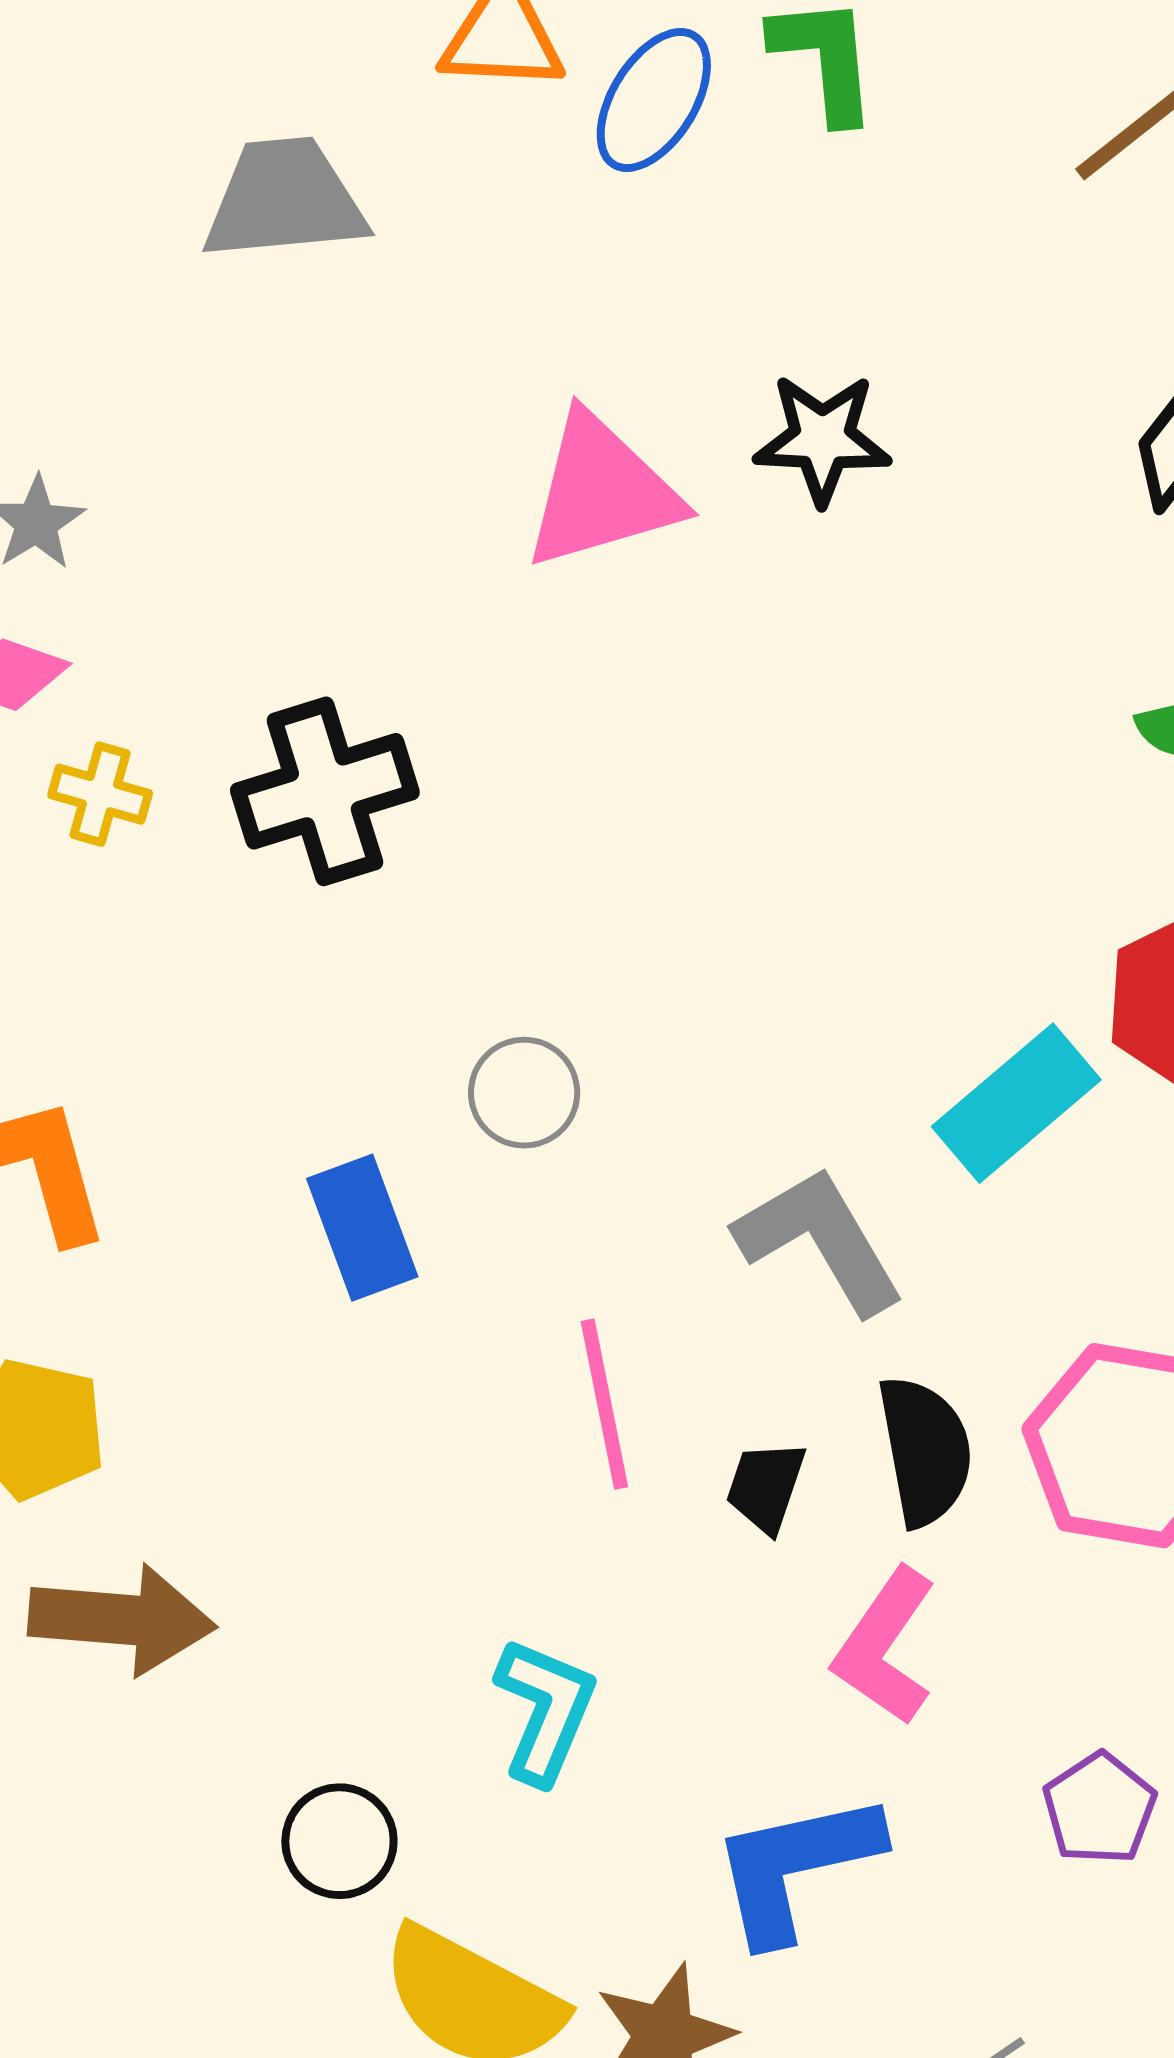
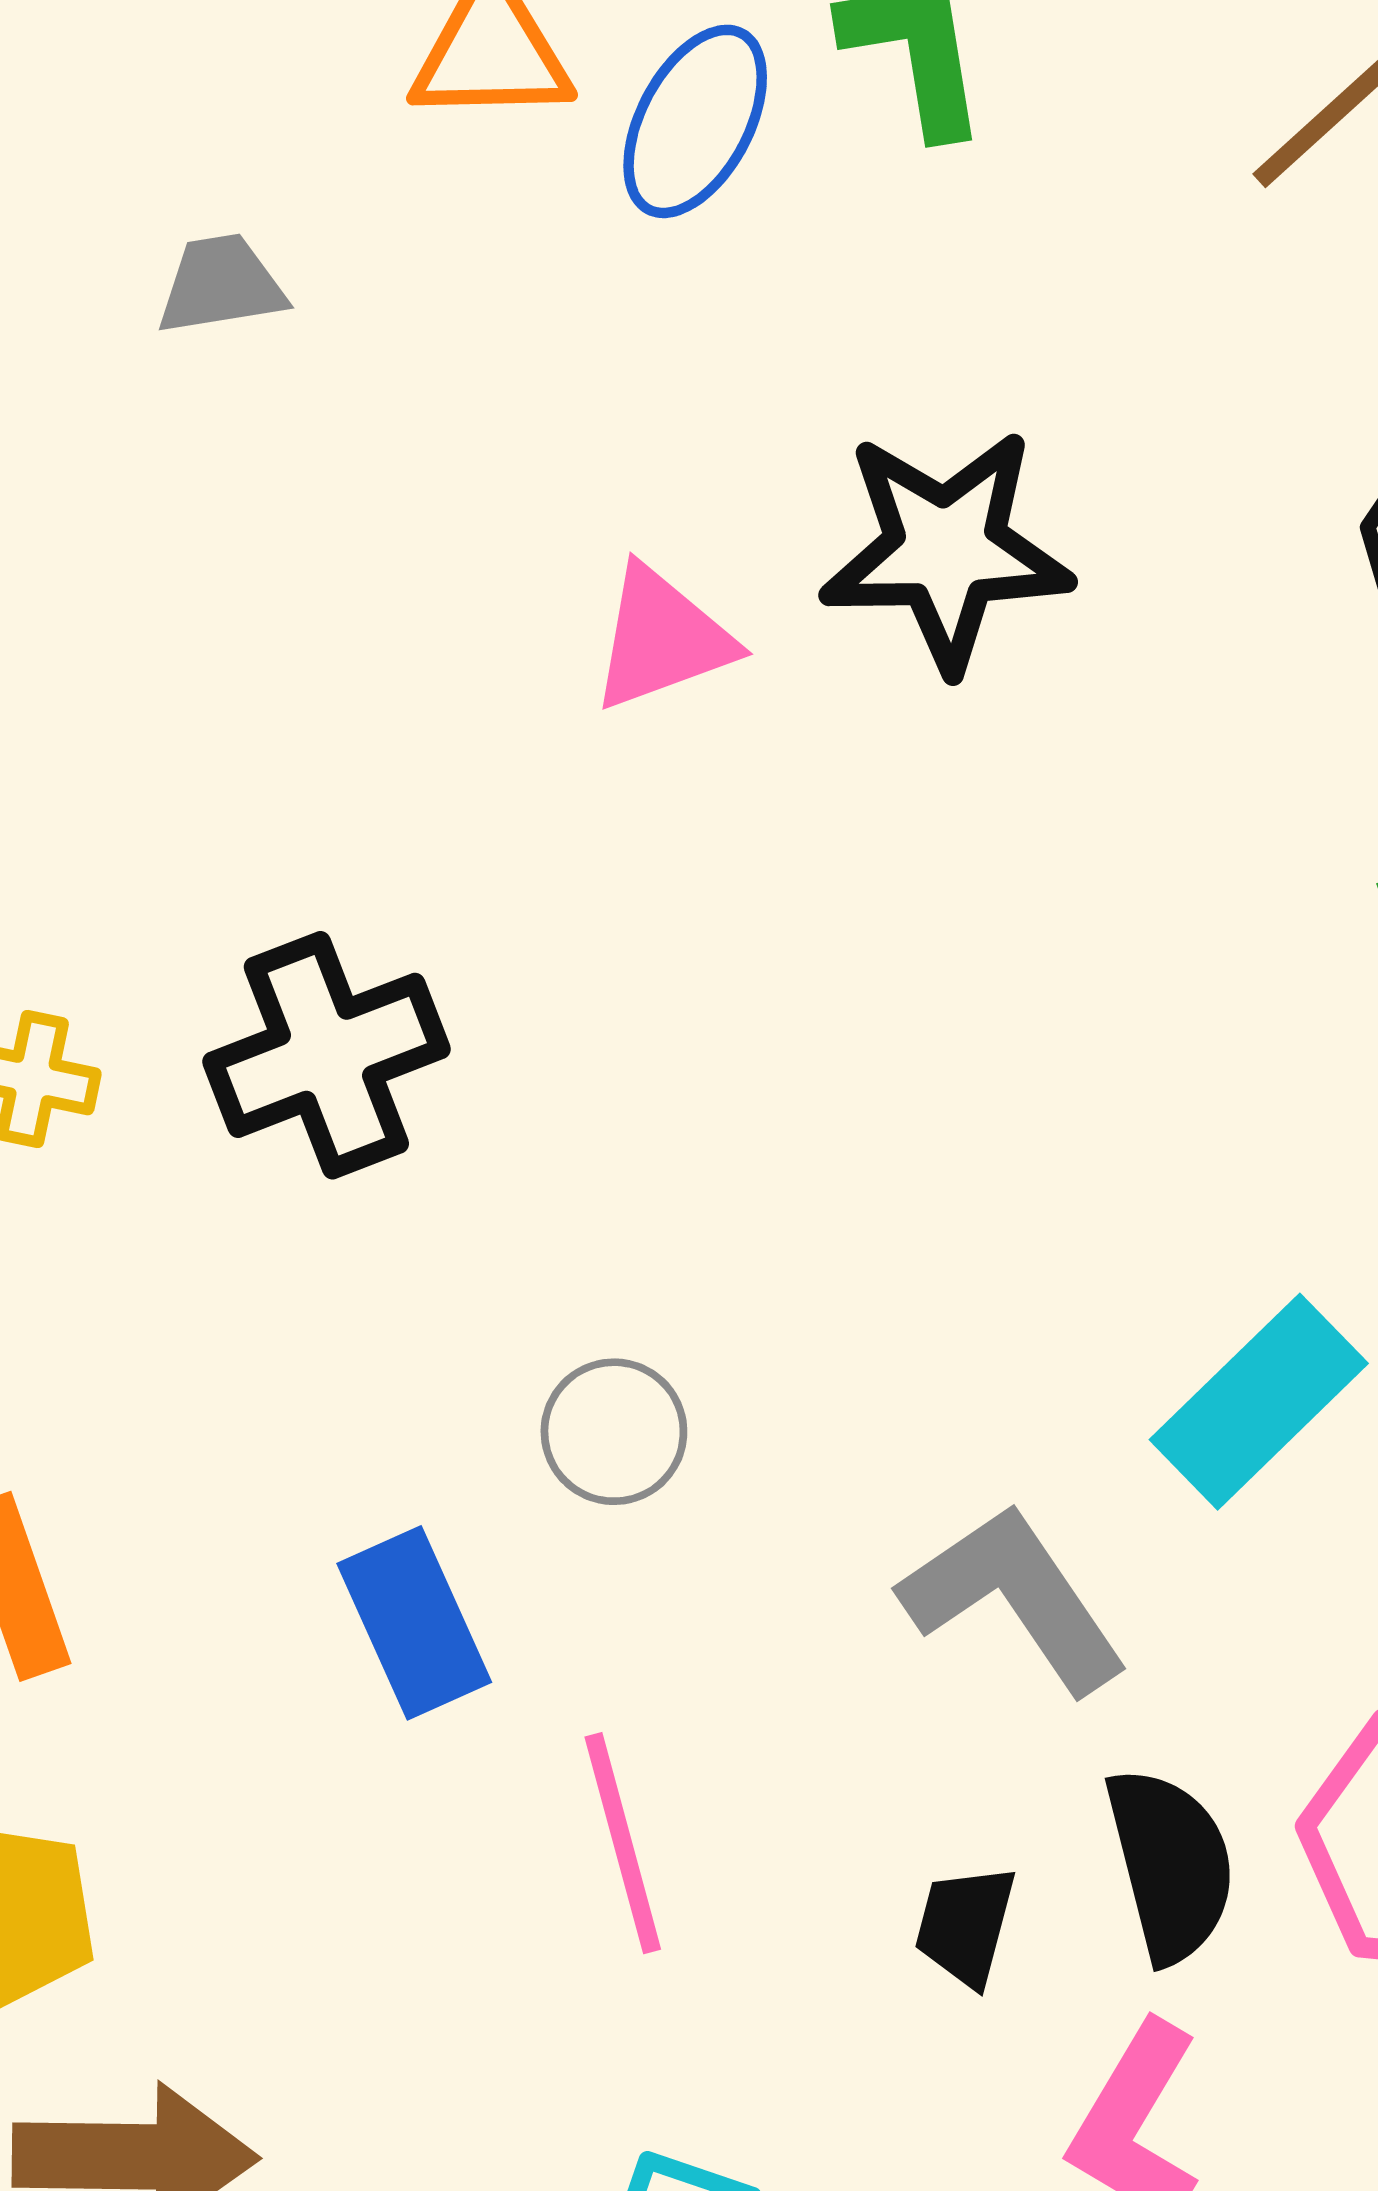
gray trapezoid: (285, 200) -> (221, 285), size x0.6
black star: (822, 439) -> (946, 550), size x1.4
pink triangle: (602, 492) -> (662, 638), size x0.7
pink line: (604, 1404) -> (623, 1843), moved

